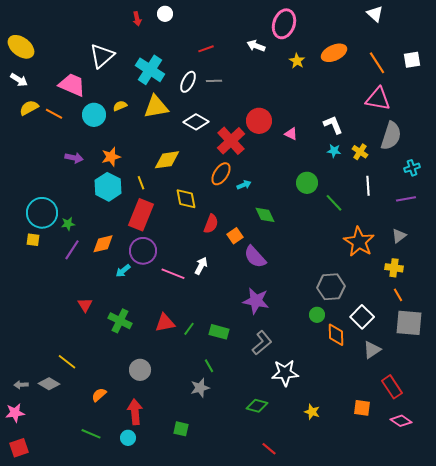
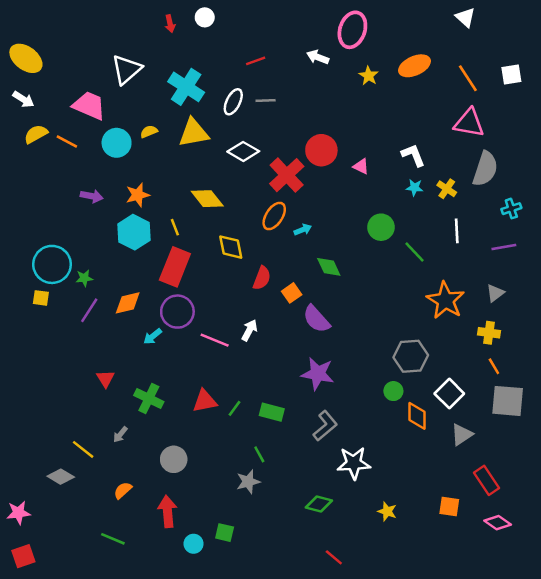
yellow diamond: (167, 160) -> (207, 199), turned 60
gray arrow: (21, 385) -> (120, 434), moved, turned -48
cyan circle: (128, 438) -> (194, 544), moved

